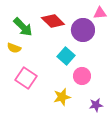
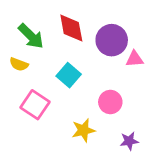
pink triangle: (100, 13) -> (135, 59), moved
red diamond: (53, 21) -> (71, 28), turned 35
cyan square: (66, 56) -> (69, 75), moved

